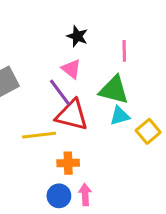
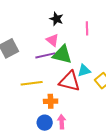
green triangle: (114, 90) -> (62, 55), moved
purple line: (60, 93) -> (45, 55), turned -66
red triangle: (72, 115) -> (70, 81), moved

